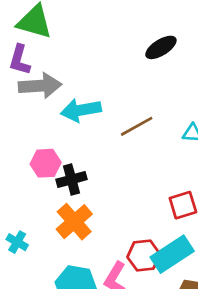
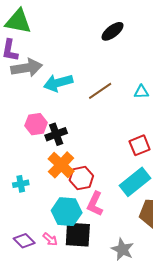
cyan cross: (17, 242) -> (21, 184), turned -35
red hexagon: (144, 255) -> (81, 178), moved

